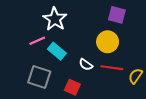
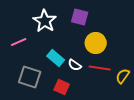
purple square: (117, 15) -> (80, 17), moved
pink line: (37, 41) -> (19, 42), moved
cyan rectangle: (57, 51) -> (56, 58), moved

